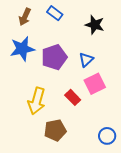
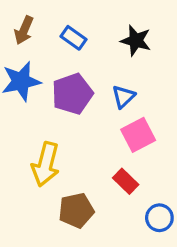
blue rectangle: (55, 13) -> (73, 38), moved
red rectangle: (73, 97) -> (126, 181), moved

